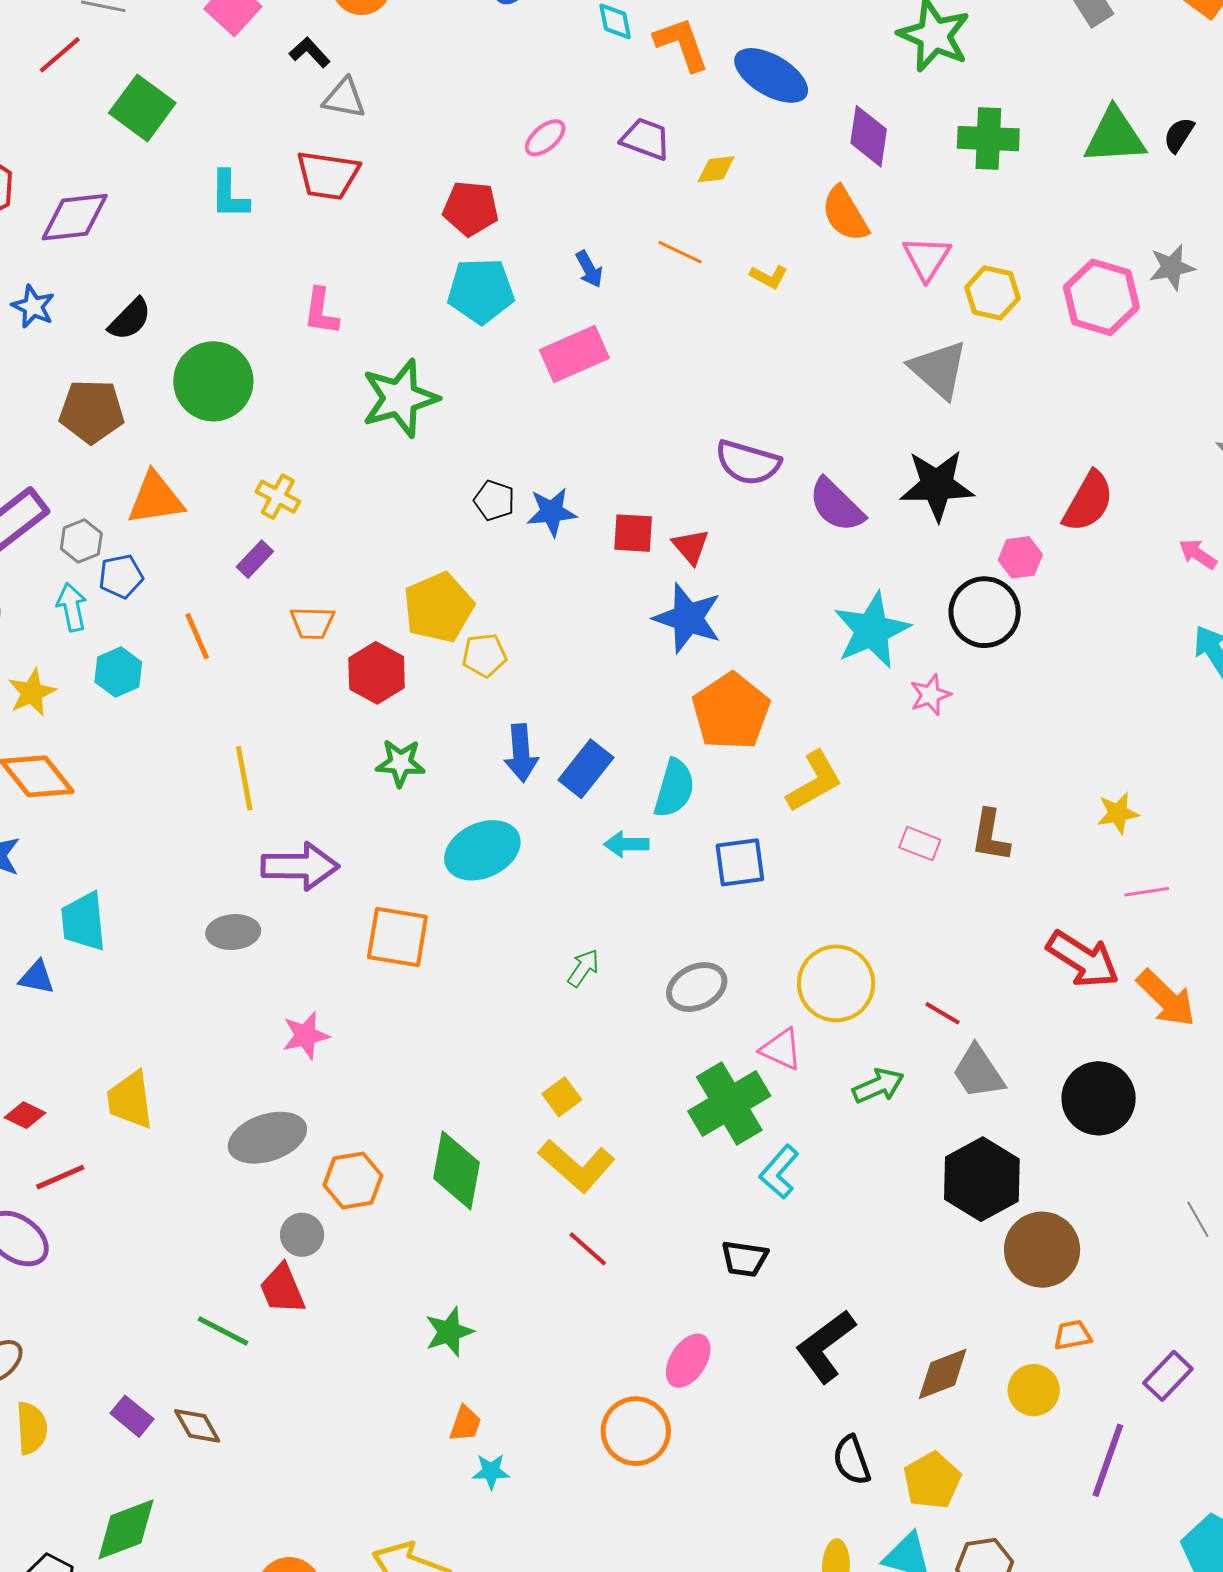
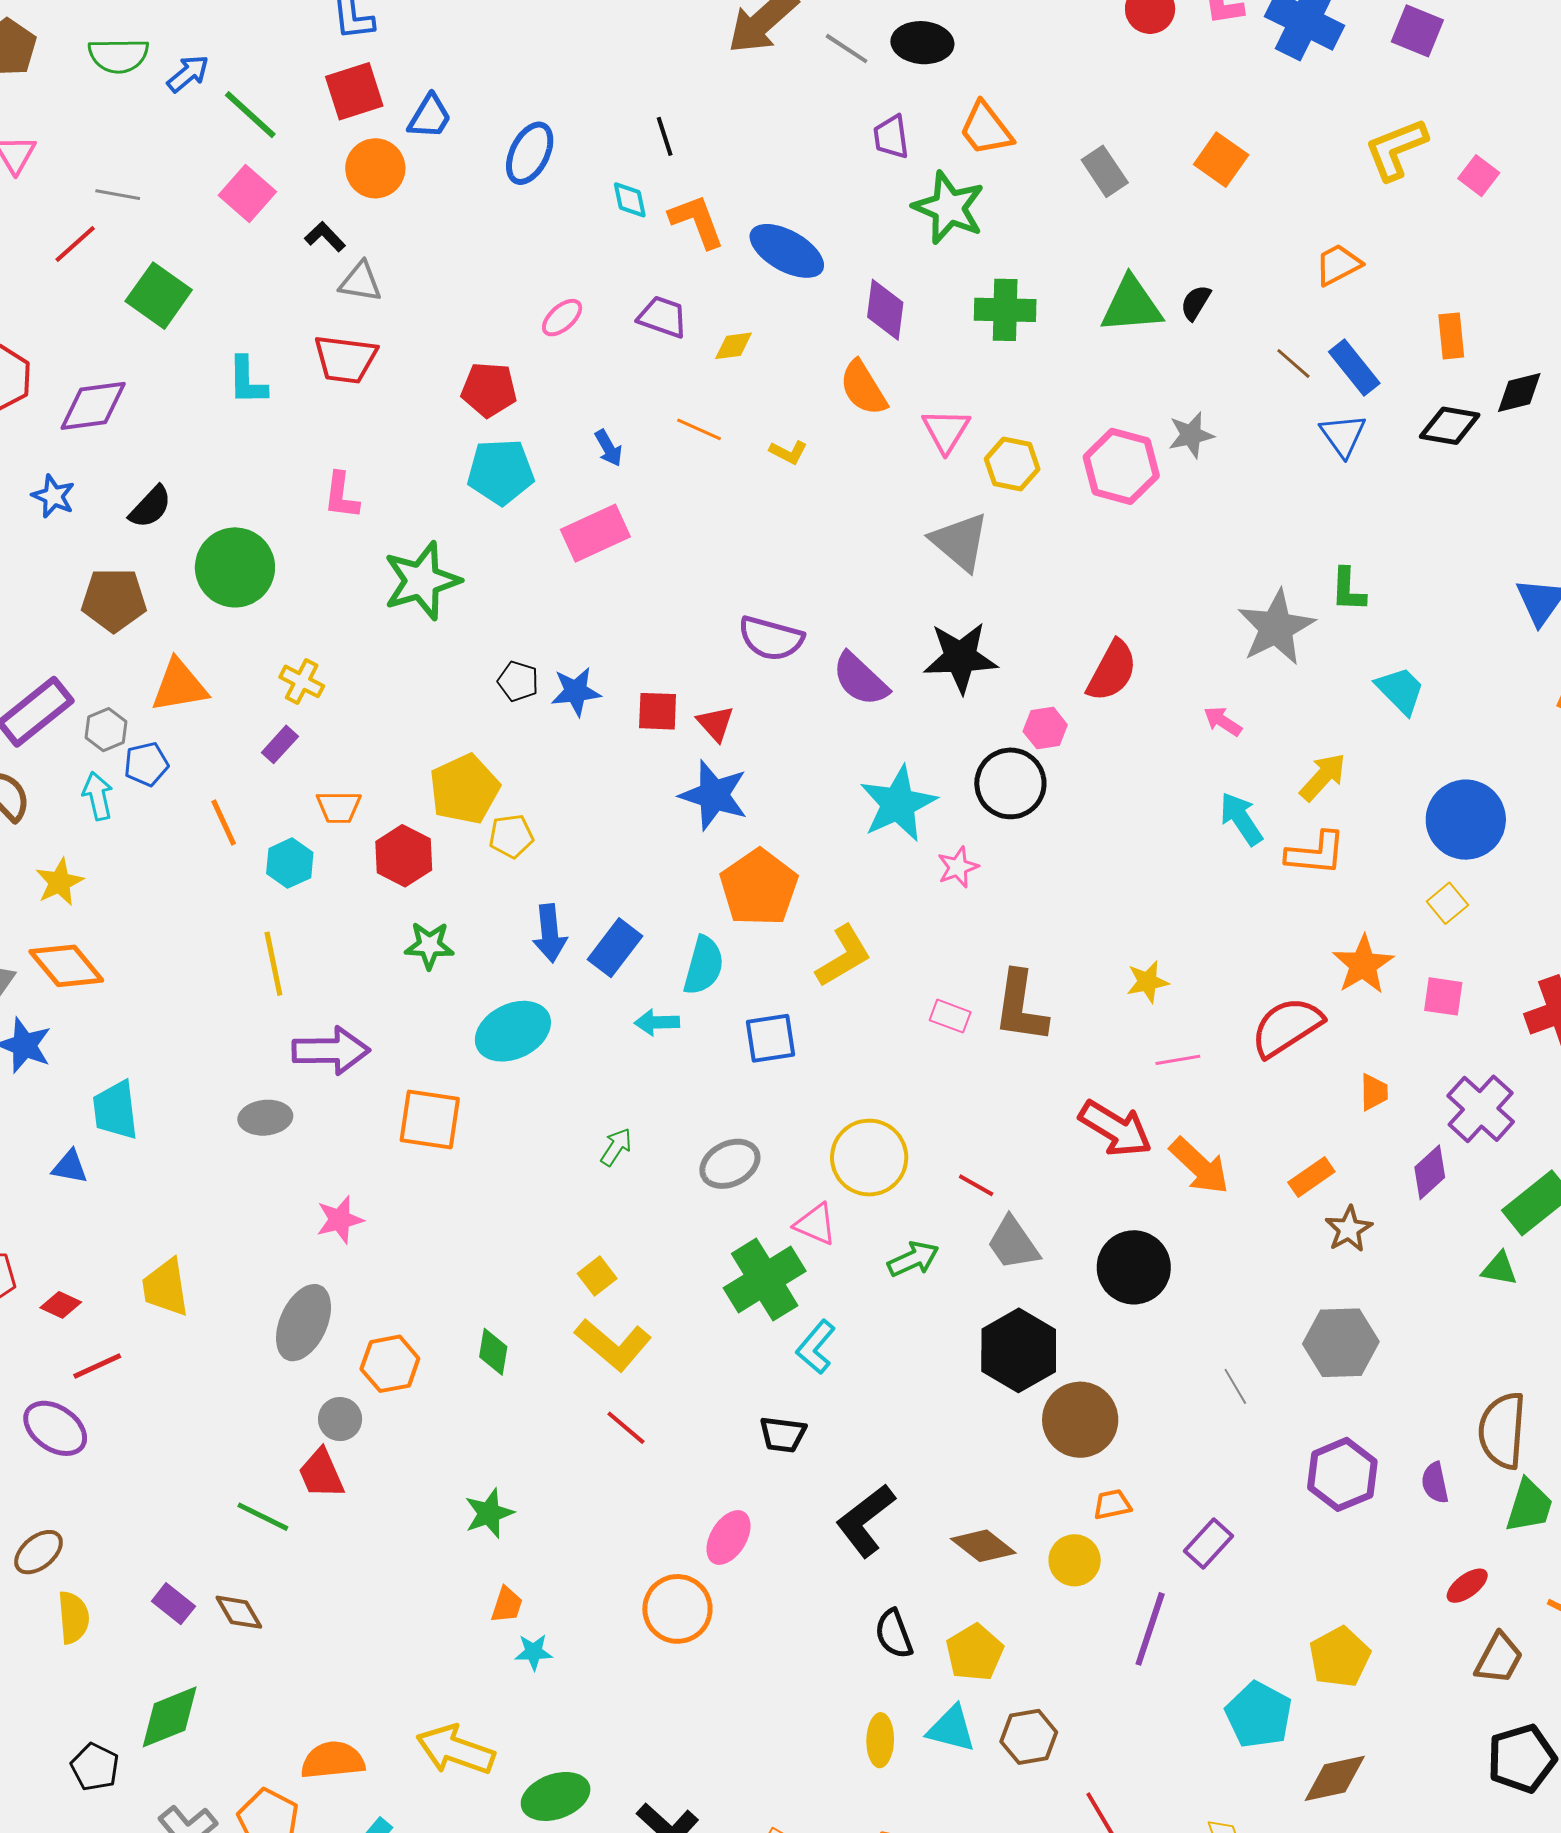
cyan hexagon: (118, 672) -> (290, 863), moved
brown L-shape: (990, 836) -> (1021, 1007), size x1.4
gray ellipse: (267, 1138) -> (304, 1323), turned -46
green diamond: (456, 1170) -> (493, 1352), size x0.6
brown diamond: (943, 1374) -> (983, 1546), turned 60

